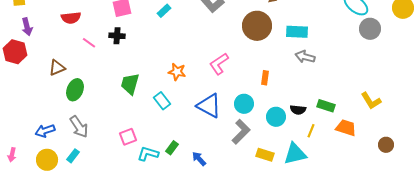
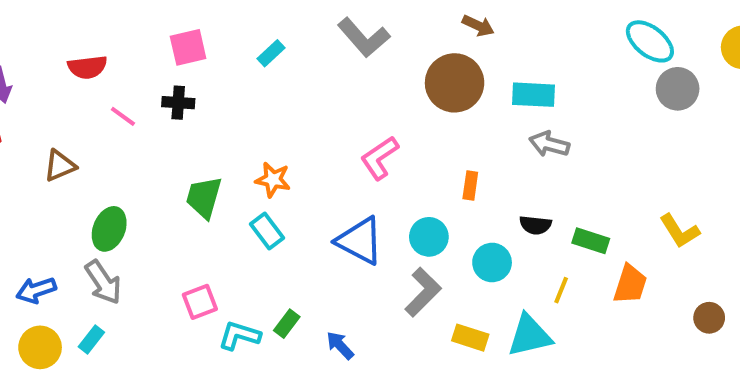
orange star: (177, 72) -> (273, 180), moved
green ellipse: (75, 90) -> (109, 229), moved
black semicircle: (298, 110) -> (535, 225), moved
orange trapezoid: (346, 128) -> (630, 284), turned 90

